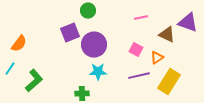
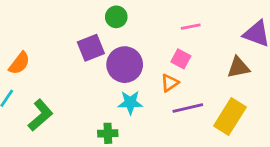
brown triangle: (167, 35) -> (238, 67), moved, turned -36
pink square: (136, 50) -> (181, 59), moved
orange triangle: (157, 58) -> (170, 83), moved

